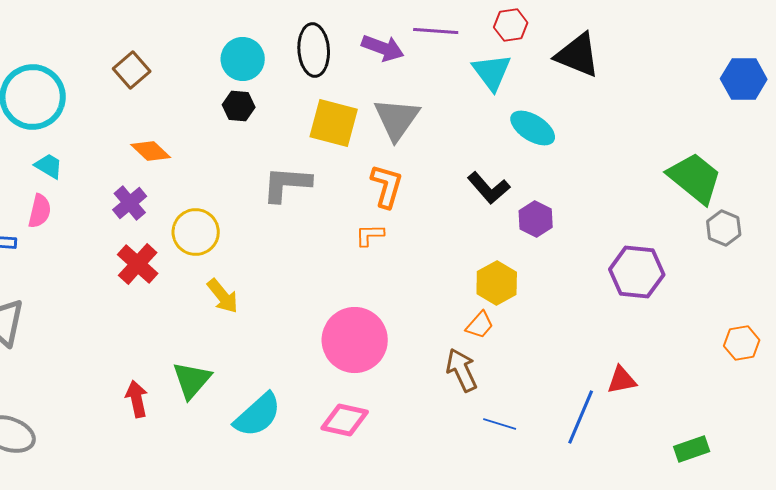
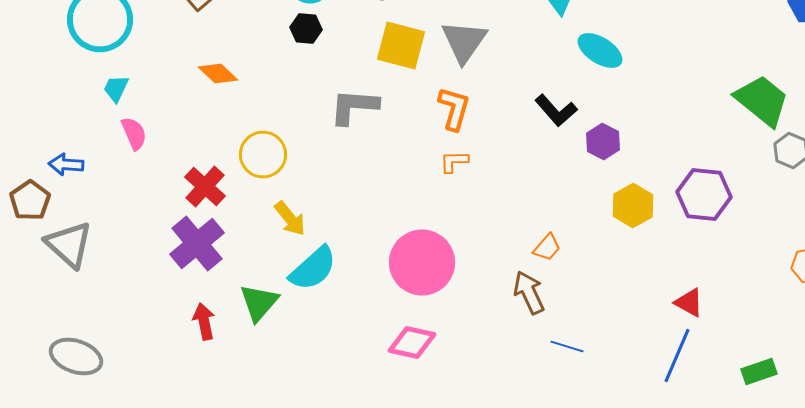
cyan trapezoid: (49, 166) -> (116, 88), turned -96
purple cross: (130, 203) -> (197, 244), moved, size x1.6
pink semicircle: (40, 211) -> (134, 134), moved, turned -36
orange L-shape: (370, 235) -> (454, 162), moved
yellow hexagon: (497, 283) -> (633, 206), moved
red triangle: (622, 380) -> (689, 302), turned 40
cyan semicircle: (258, 415) -> (313, 268), moved
blue line: (581, 417) -> (677, 356), moved

